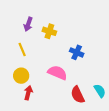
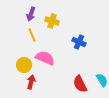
yellow line: (22, 49) -> (32, 35), moved
pink semicircle: (57, 73) -> (45, 58), moved

